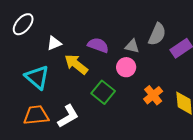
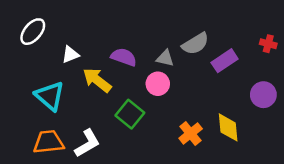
gray semicircle: (157, 34) -> (195, 44), turned 35
orange cross: (153, 95) -> (191, 134), moved

